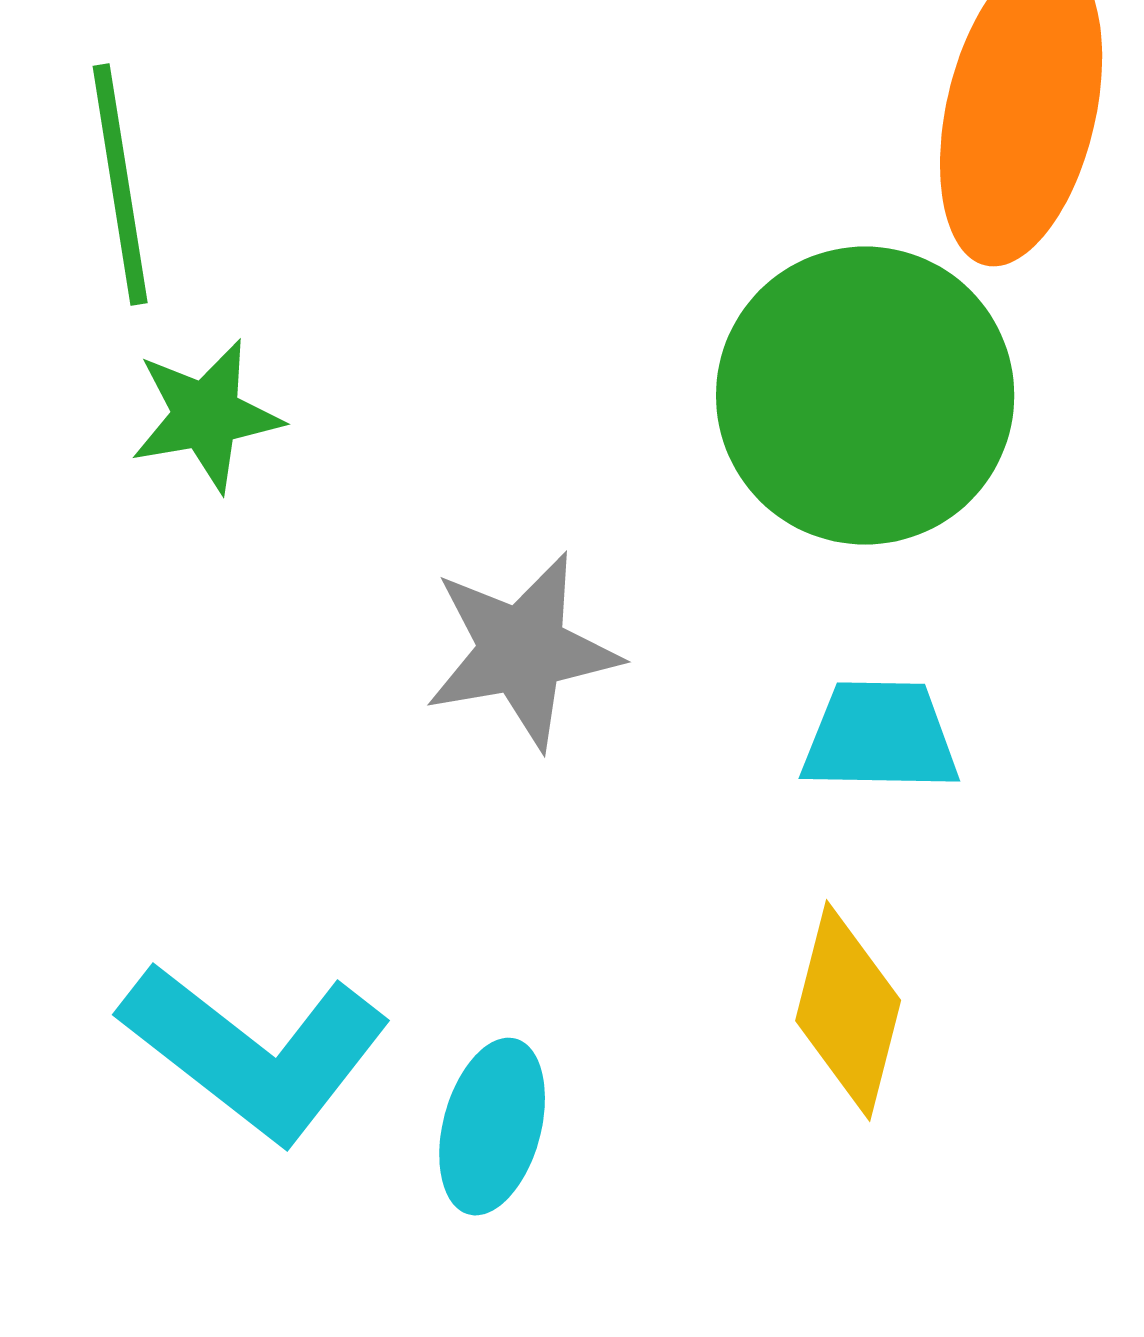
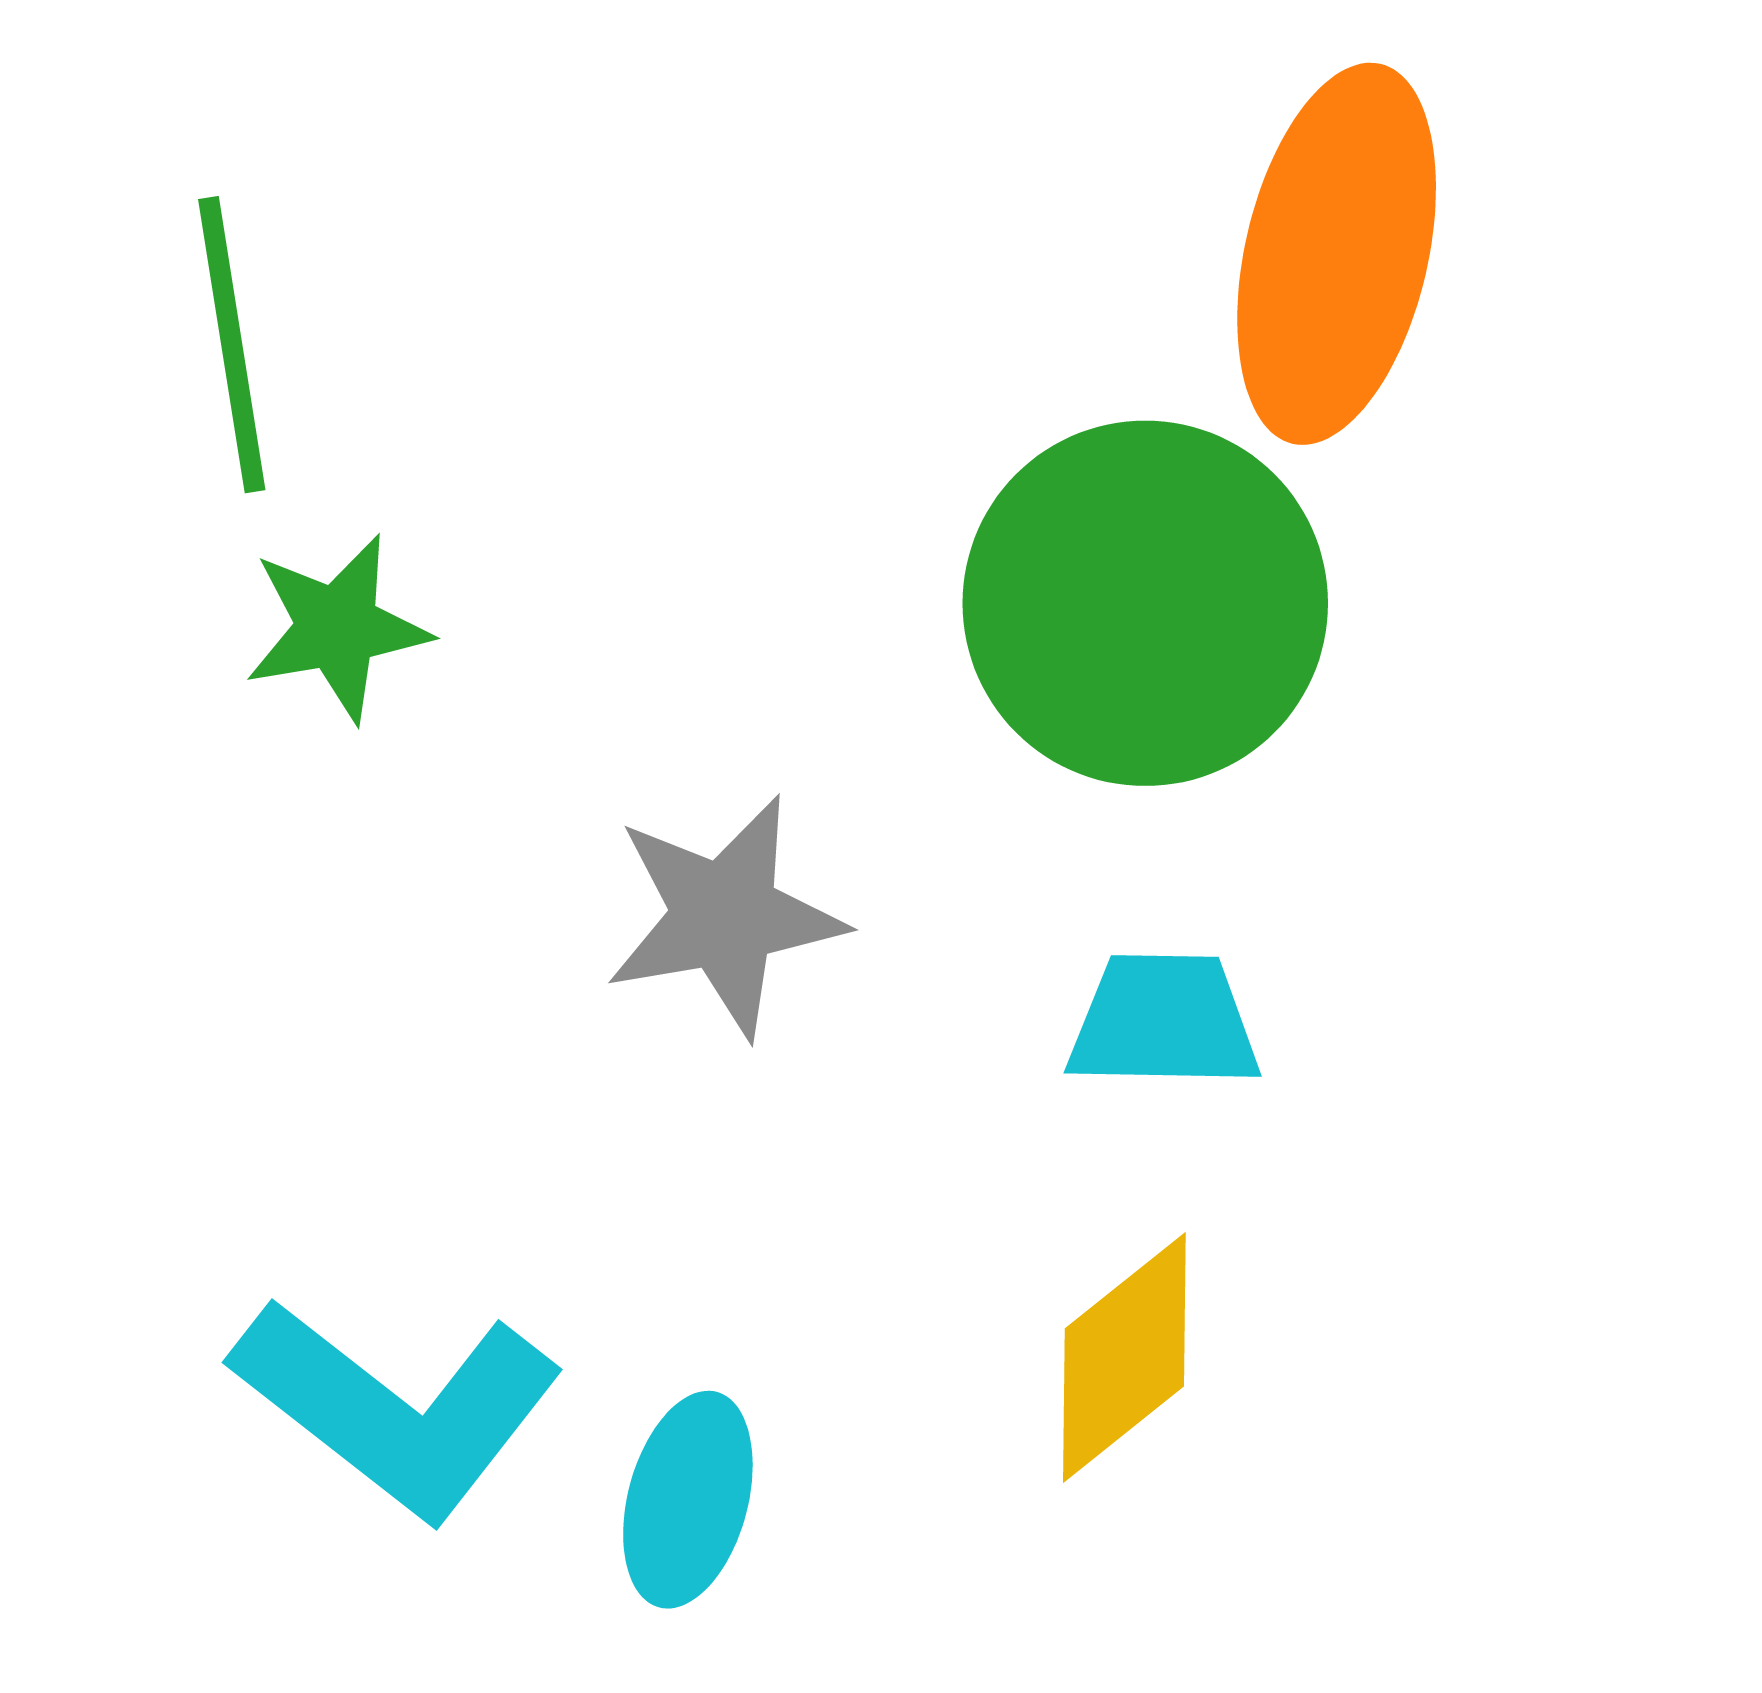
yellow diamond: (848, 1011) -> (1124, 1357), turned 37

